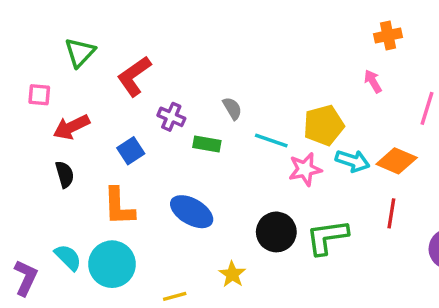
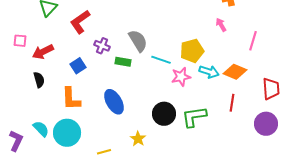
pink square: (39, 95) -> (20, 41), moved
gray semicircle: (232, 108) -> (138, 41), size x1.6
blue ellipse: (192, 212) -> (114, 102), turned 30

